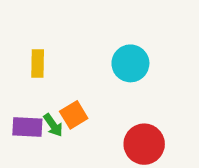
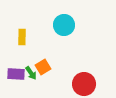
cyan circle: (130, 63) -> (64, 25), moved

